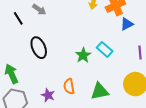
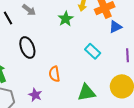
green star: (83, 55) -> (66, 19), moved
orange semicircle: (69, 86) -> (54, 74), moved

